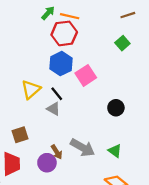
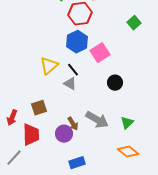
black circle: (116, 108) -> (115, 83), moved
green triangle: (115, 151) -> (127, 123), turned 40

